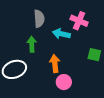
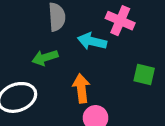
green arrow: (32, 44) -> (45, 58), turned -105

